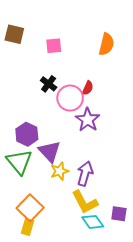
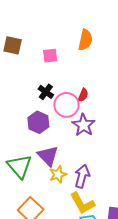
orange semicircle: (106, 44) -> (85, 40), moved
purple hexagon: (27, 134) -> (38, 122), moved

